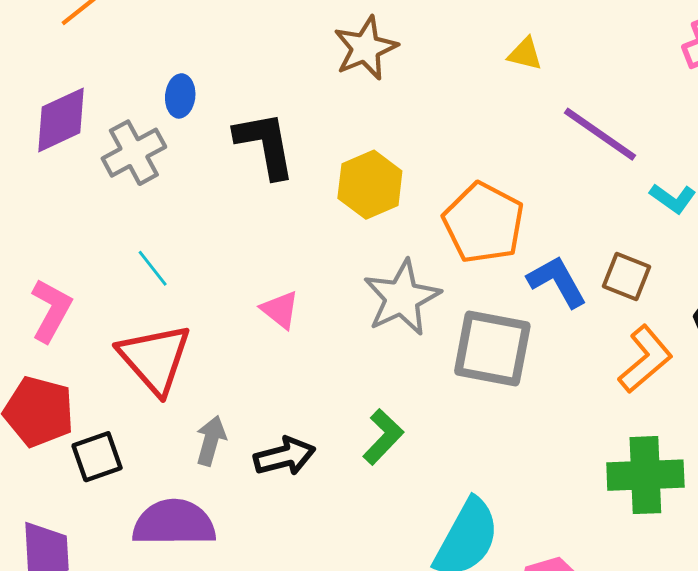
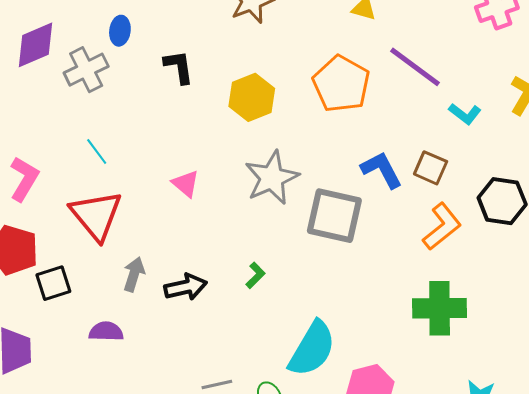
black L-shape: (265, 145) -> (179, 67), size x0.7
orange pentagon: (484, 223) -> (341, 84), moved
green L-shape: (383, 437) -> (255, 275), size x0.7
purple semicircle: (174, 523) -> (106, 332), size x0.6

